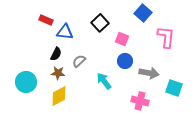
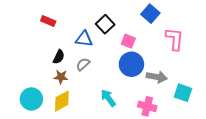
blue triangle: (65, 32) -> (84, 39), moved
blue circle: (125, 61) -> (131, 64), size x1.5
cyan arrow: (104, 81) -> (108, 98), moved
cyan circle: (26, 82) -> (31, 99), moved

